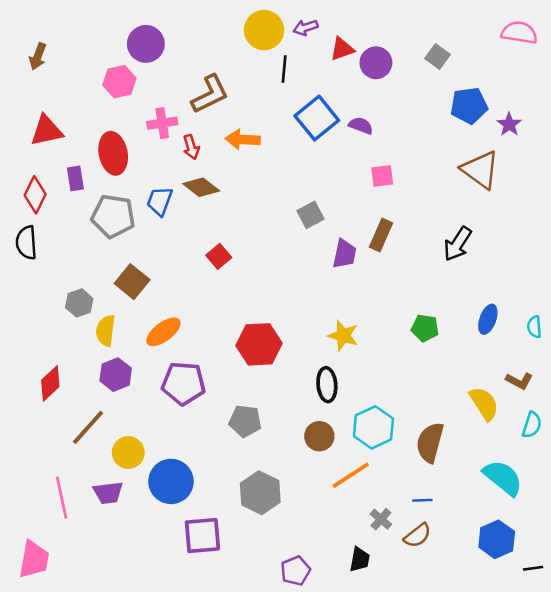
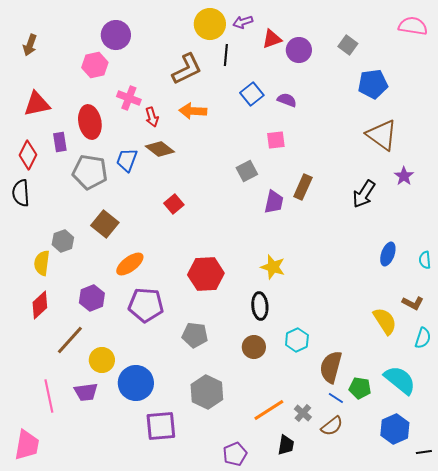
brown L-shape: (210, 94) -> (187, 69), moved
blue square: (317, 118) -> (252, 94), size x0.7
pink cross: (162, 123) -> (129, 98), turned 30
purple star: (509, 124) -> (404, 176), moved
pink square: (382, 176) -> (276, 140), moved
green pentagon: (425, 328) -> (360, 388), moved
yellow semicircle: (106, 331) -> (42, 263), moved
cyan hexagon: (373, 427) -> (297, 340), size x0.7
brown semicircle: (430, 442) -> (331, 367), moved
orange line: (351, 475) -> (269, 410), moved
blue line: (422, 500) -> (336, 398), turned 35

